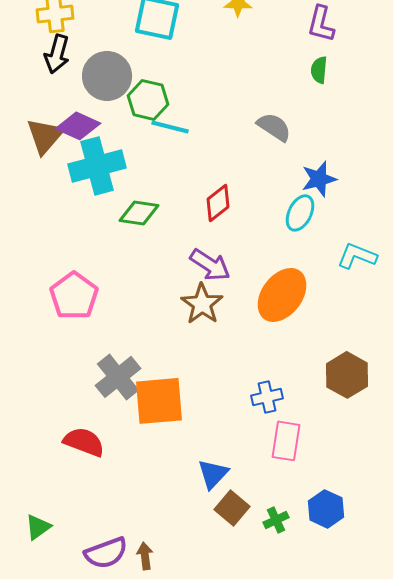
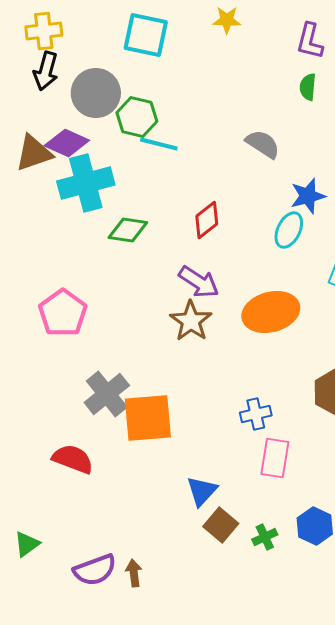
brown triangle: (45, 136) -> (34, 153), turned 30
orange ellipse: (282, 295) -> (271, 312), turned 38

